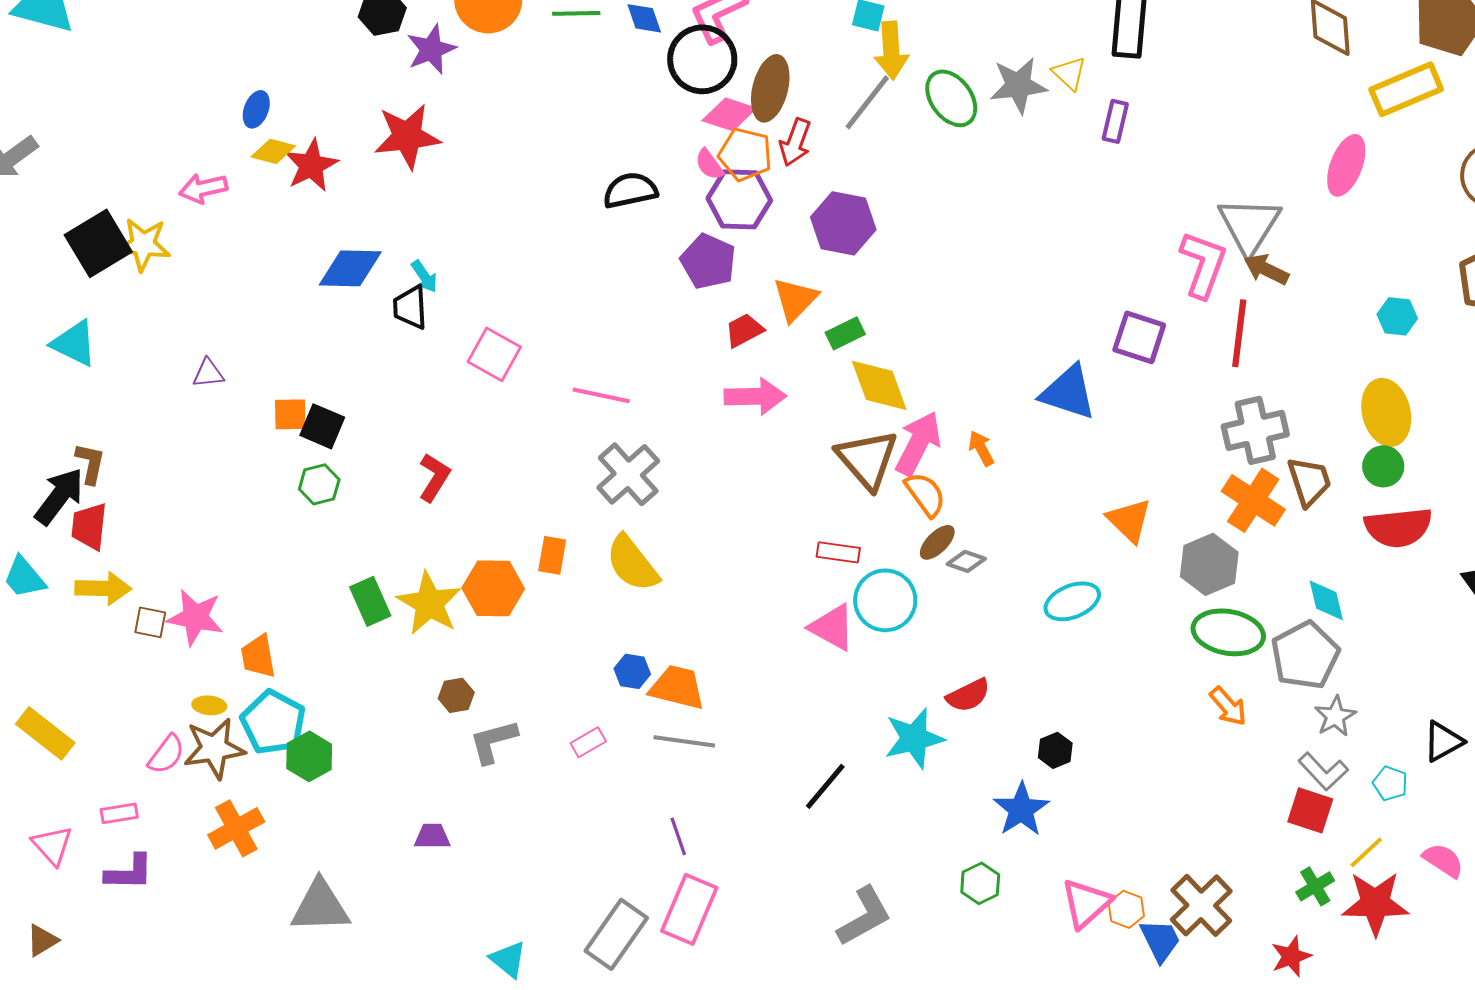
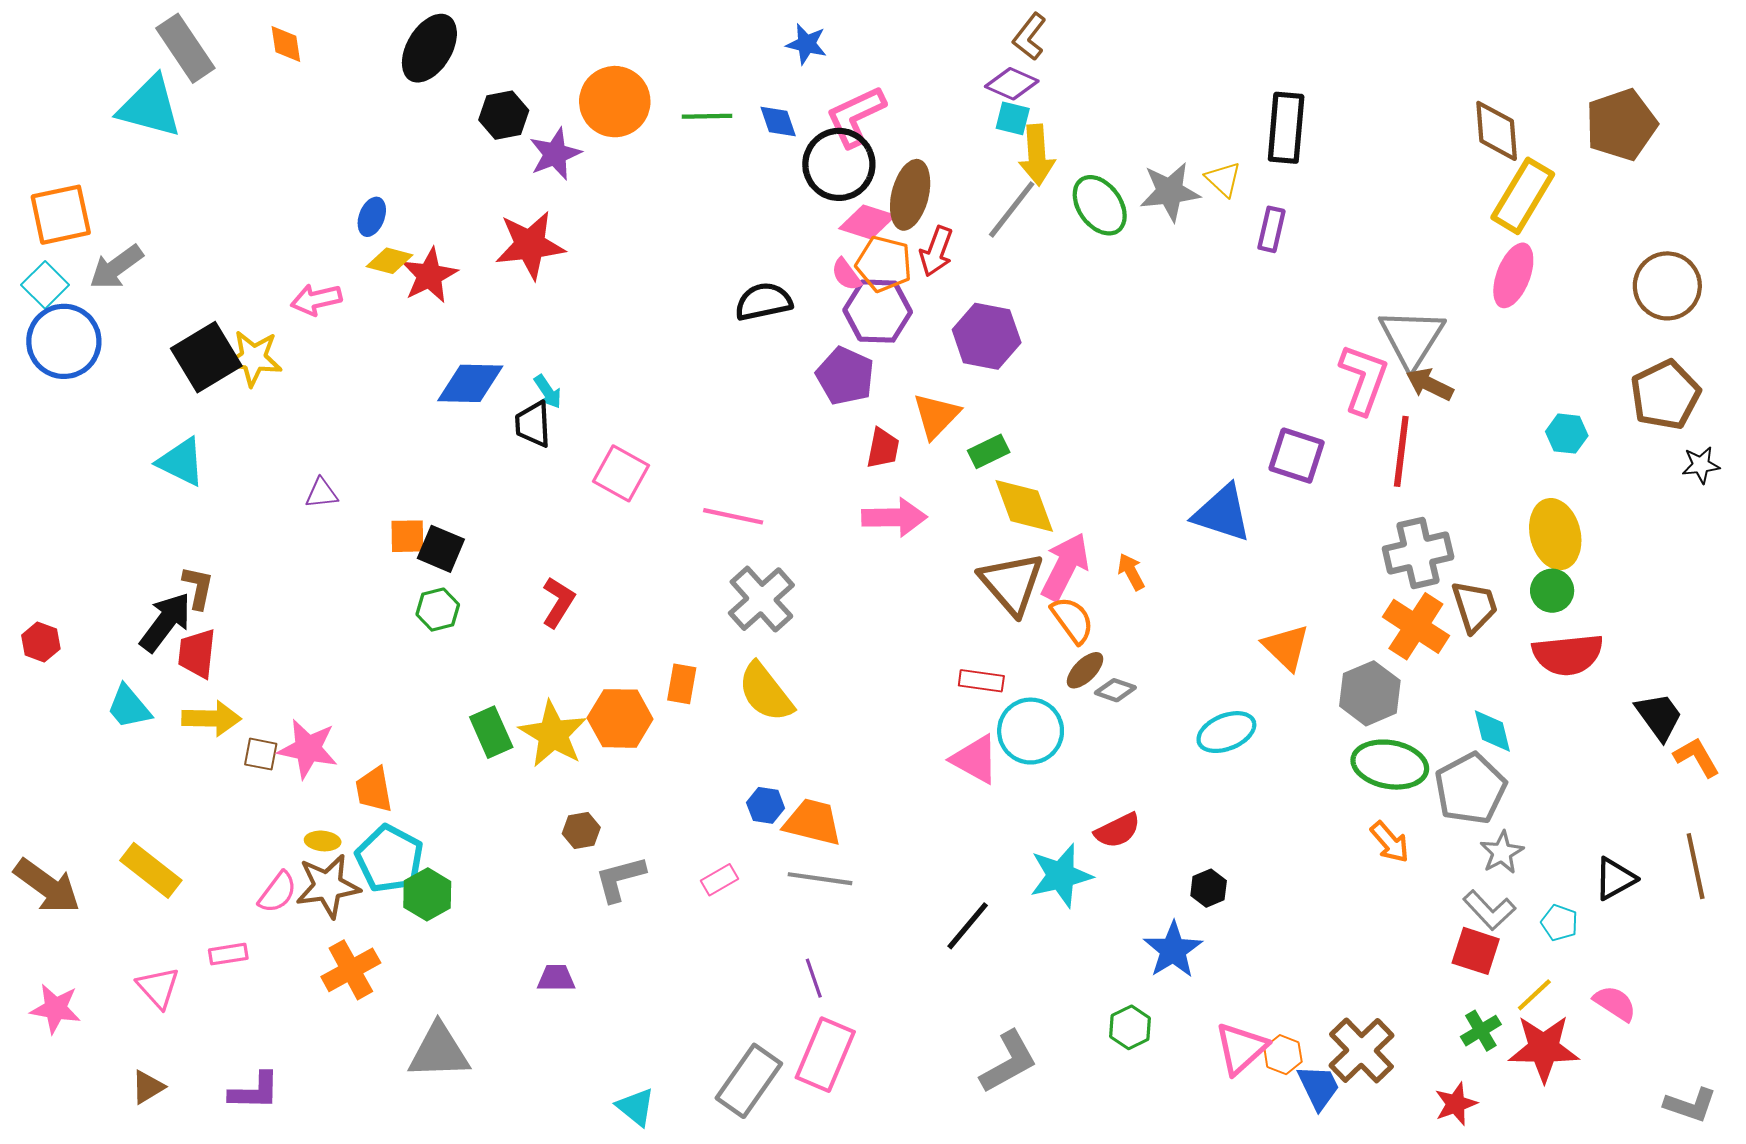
yellow rectangle: (1406, 89) -> (1523, 196), moved, turned -36
red trapezoid: (744, 330) -> (883, 448), turned 129
purple L-shape: (129, 872) -> (254, 1091), moved

